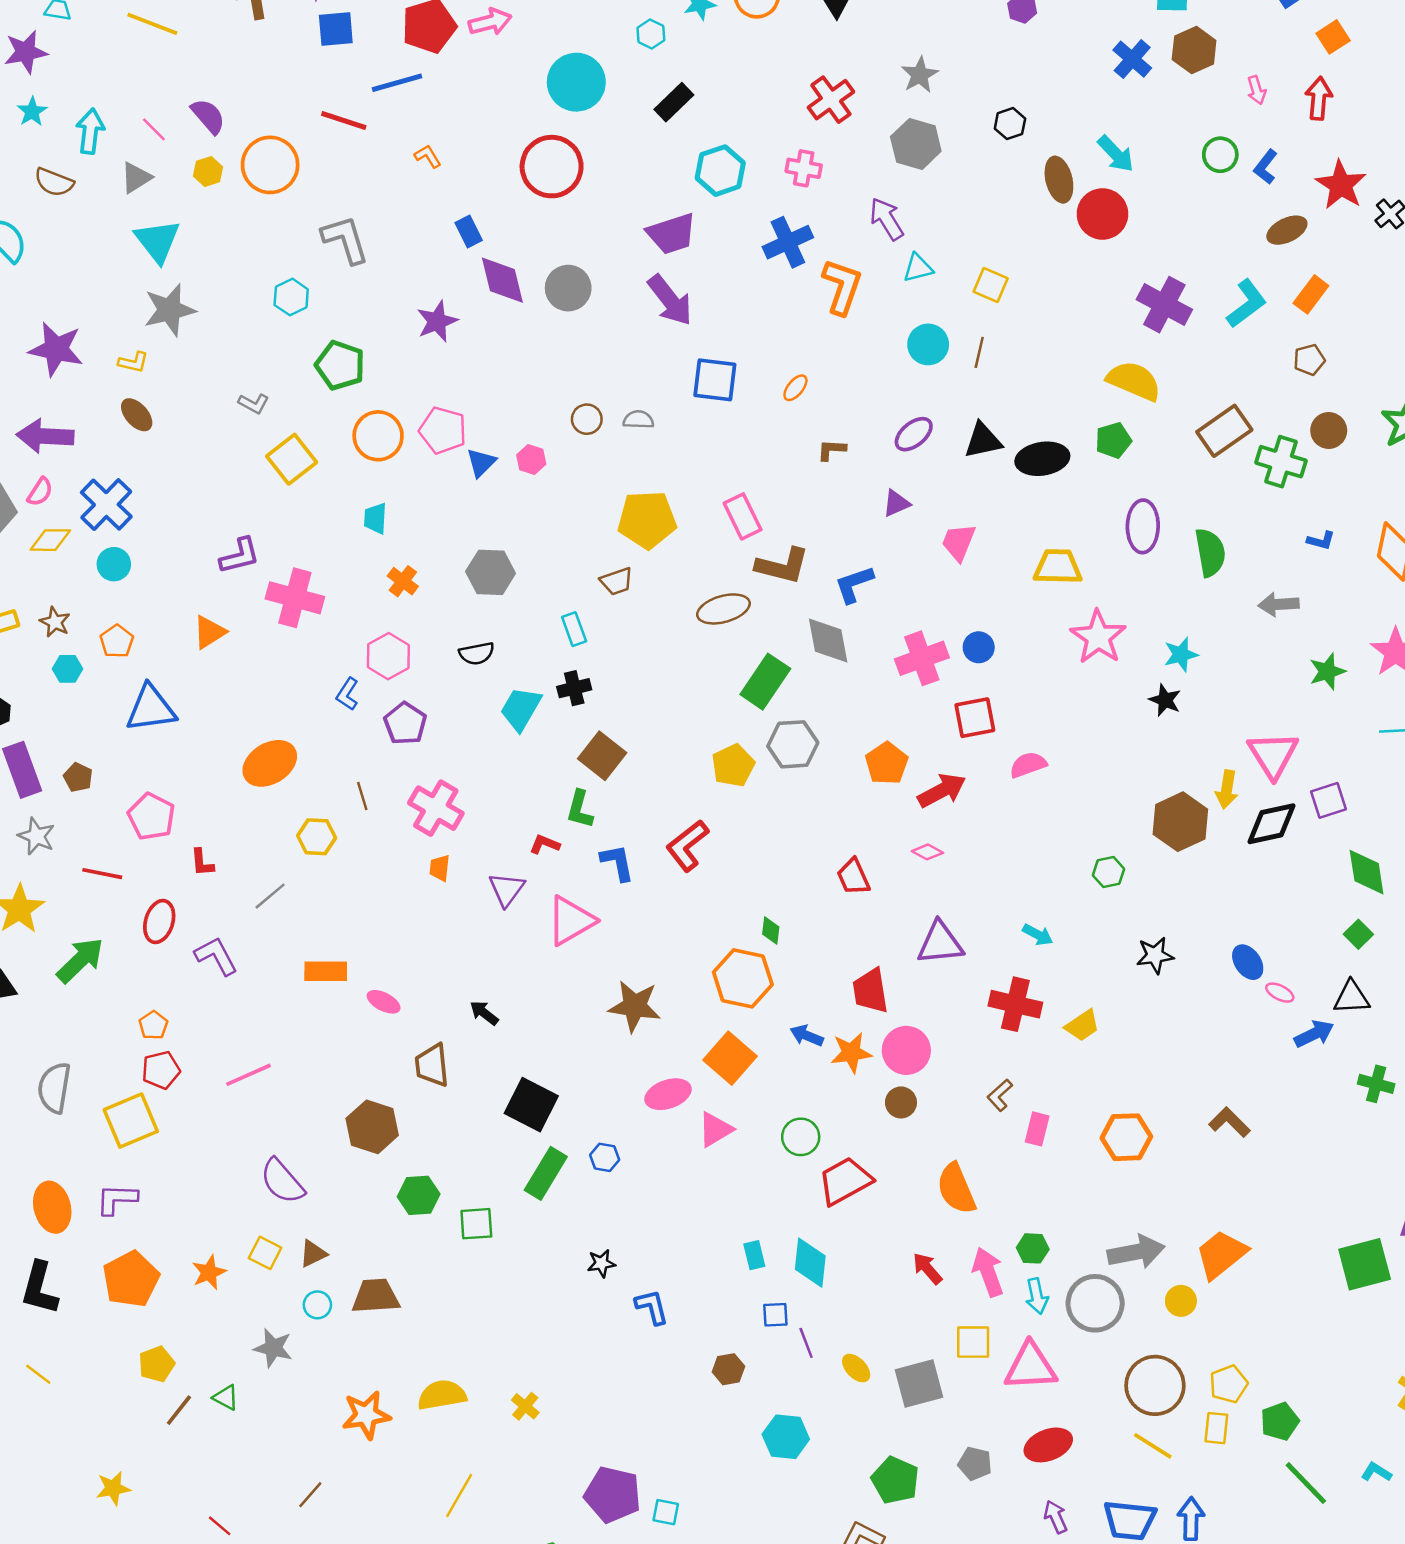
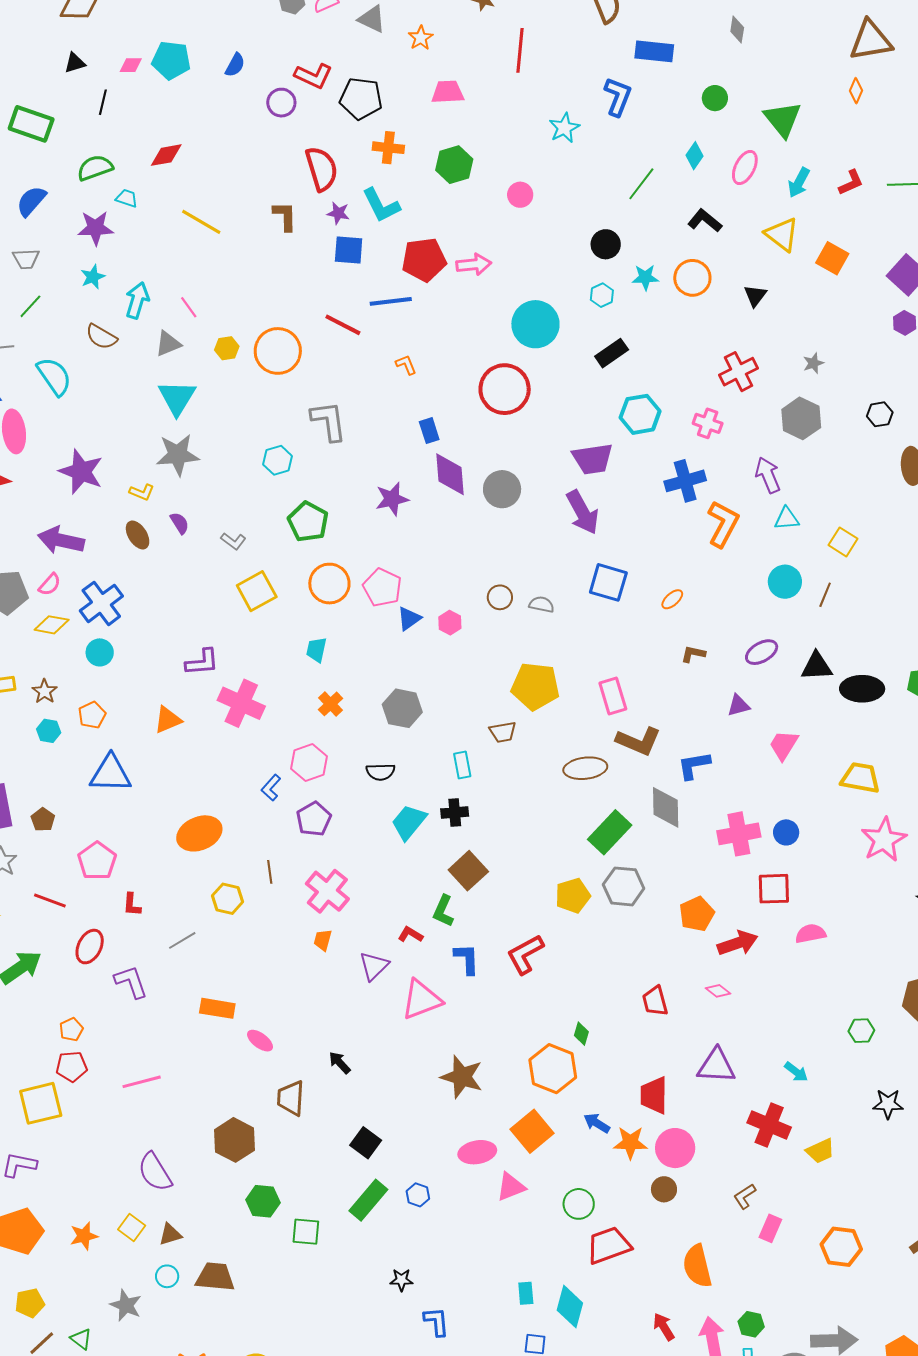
gray star: (920, 75) -> (813, 363), size x0.7
purple semicircle: (208, 116) -> (180, 523), moved, size x0.7
black square: (531, 1105) -> (366, 1143), size x0.7

